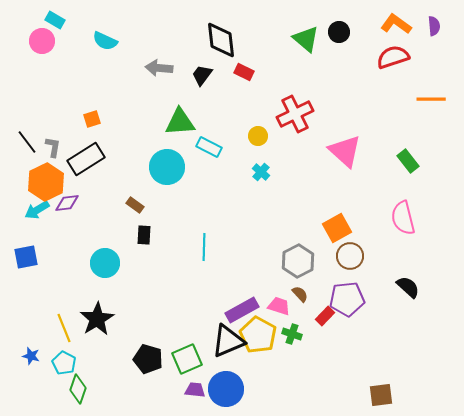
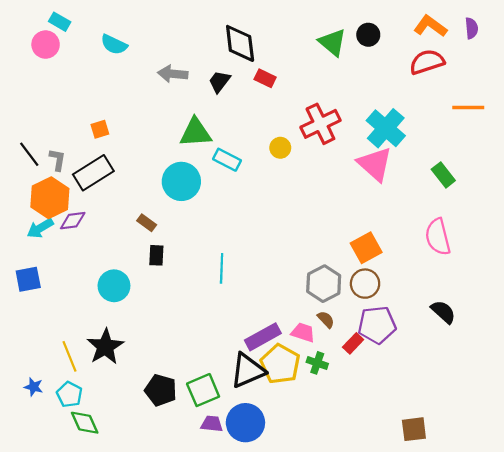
cyan cross: (261, 172) -> (386, 128), moved, size x2.0
brown circle: (350, 256) -> (365, 284), moved
green diamond: (78, 389) -> (85, 423), turned -44

